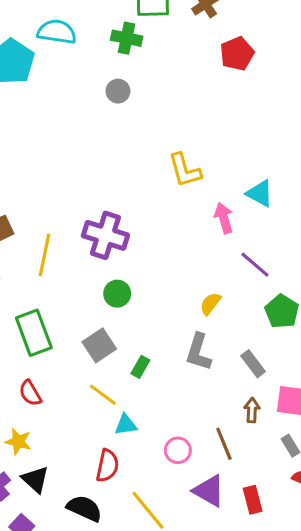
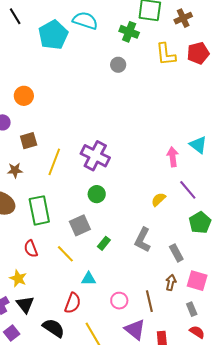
yellow L-shape: (185, 170) -> (166, 54), moved
yellow semicircle: (210, 304) -> (158, 199), moved
yellow line: (103, 395) -> (65, 254), moved

